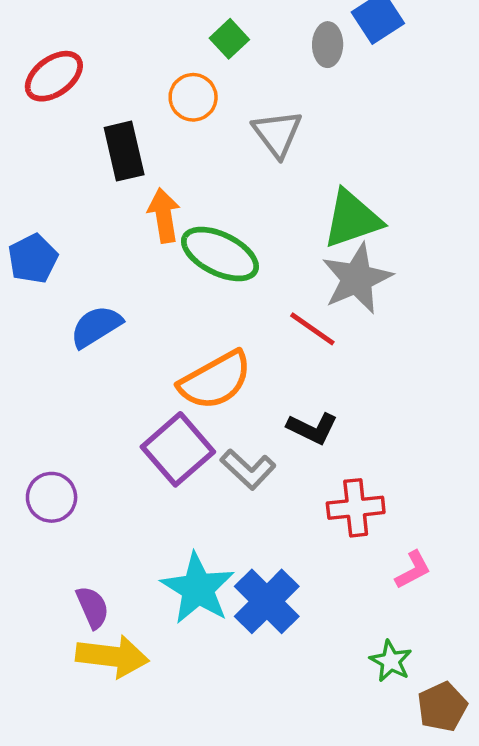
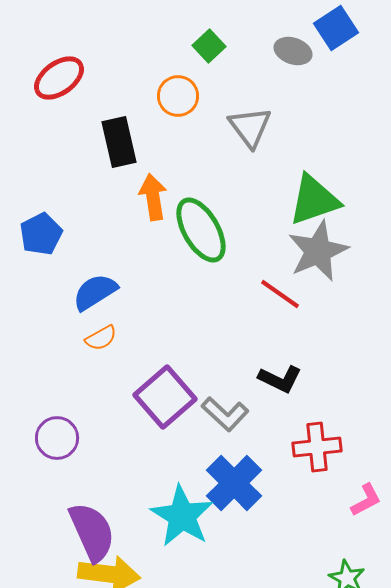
gray ellipse: (328, 45) -> (293, 51), turned -72
green ellipse: (220, 254) -> (201, 230), turned 34
orange semicircle: (215, 380) -> (101, 338), moved, size x0.5
blue cross: (267, 601) -> (234, 483), moved
purple semicircle: (92, 607) -> (92, 532), size x1.6

